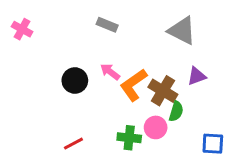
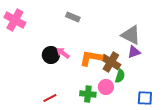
pink cross: (22, 29) -> (15, 20), size x1.5
gray triangle: (182, 31) -> (131, 35), moved
pink arrow: (110, 72) -> (63, 53), moved
orange L-shape: (134, 85) -> (91, 58), turned 45

